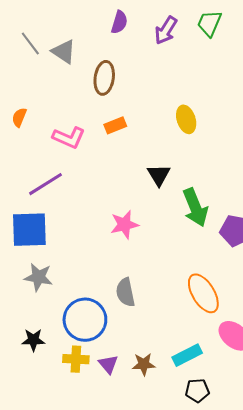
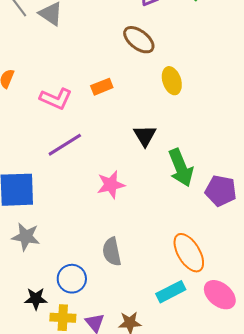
brown ellipse: (104, 78) -> (139, 40), moved, turned -60
purple line: (46, 184) -> (65, 145), moved
blue circle: (85, 320) -> (72, 279), size x0.7
black star: (33, 340) -> (36, 299), moved
cyan rectangle: (187, 355) -> (171, 292), moved

